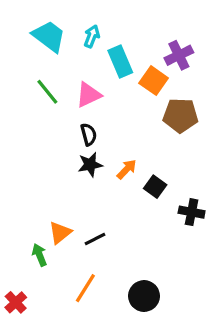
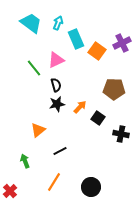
purple cross: (179, 55) -> (122, 43), moved
green line: (47, 92) -> (34, 68), moved
brown pentagon: (180, 115) -> (114, 89), moved
orange triangle: (60, 233) -> (38, 130), moved

